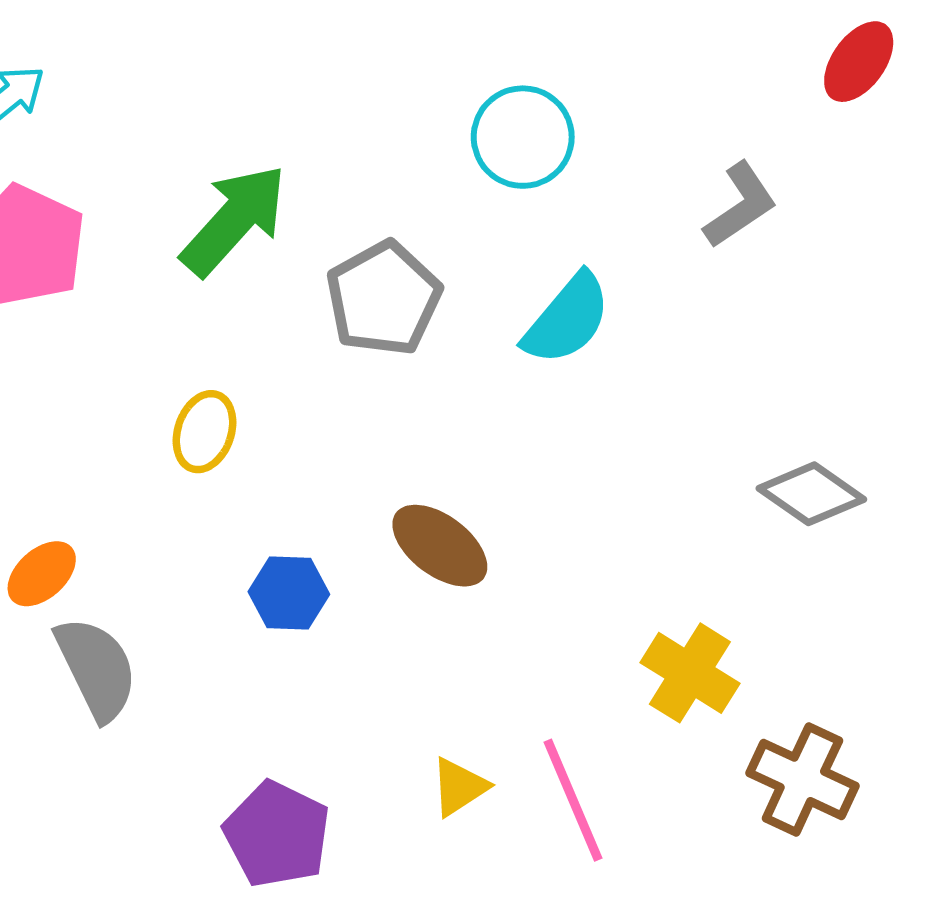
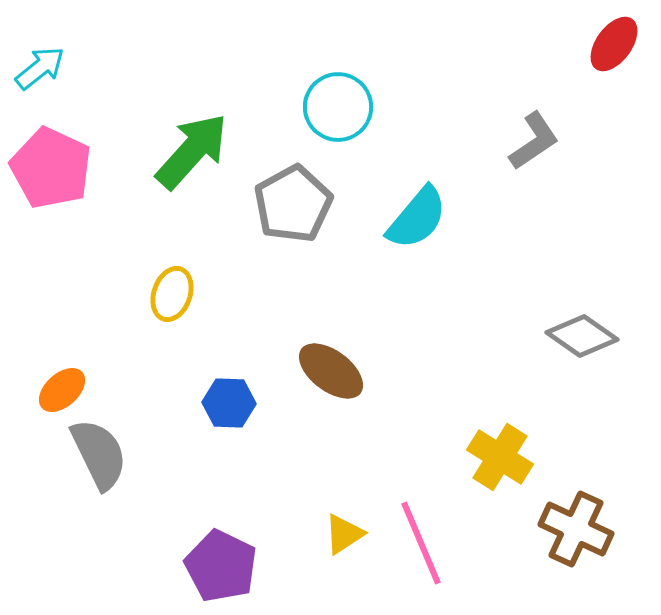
cyan circle: (523, 137) -> (338, 107), moved

